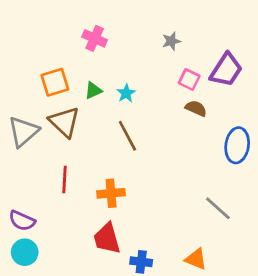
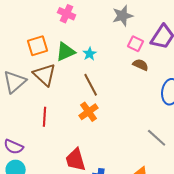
gray star: (171, 41) -> (123, 16), size x1.5
green triangle: (93, 90) -> (66, 52), size x1.5
orange cross: (111, 193) -> (89, 112), moved, turned -30

